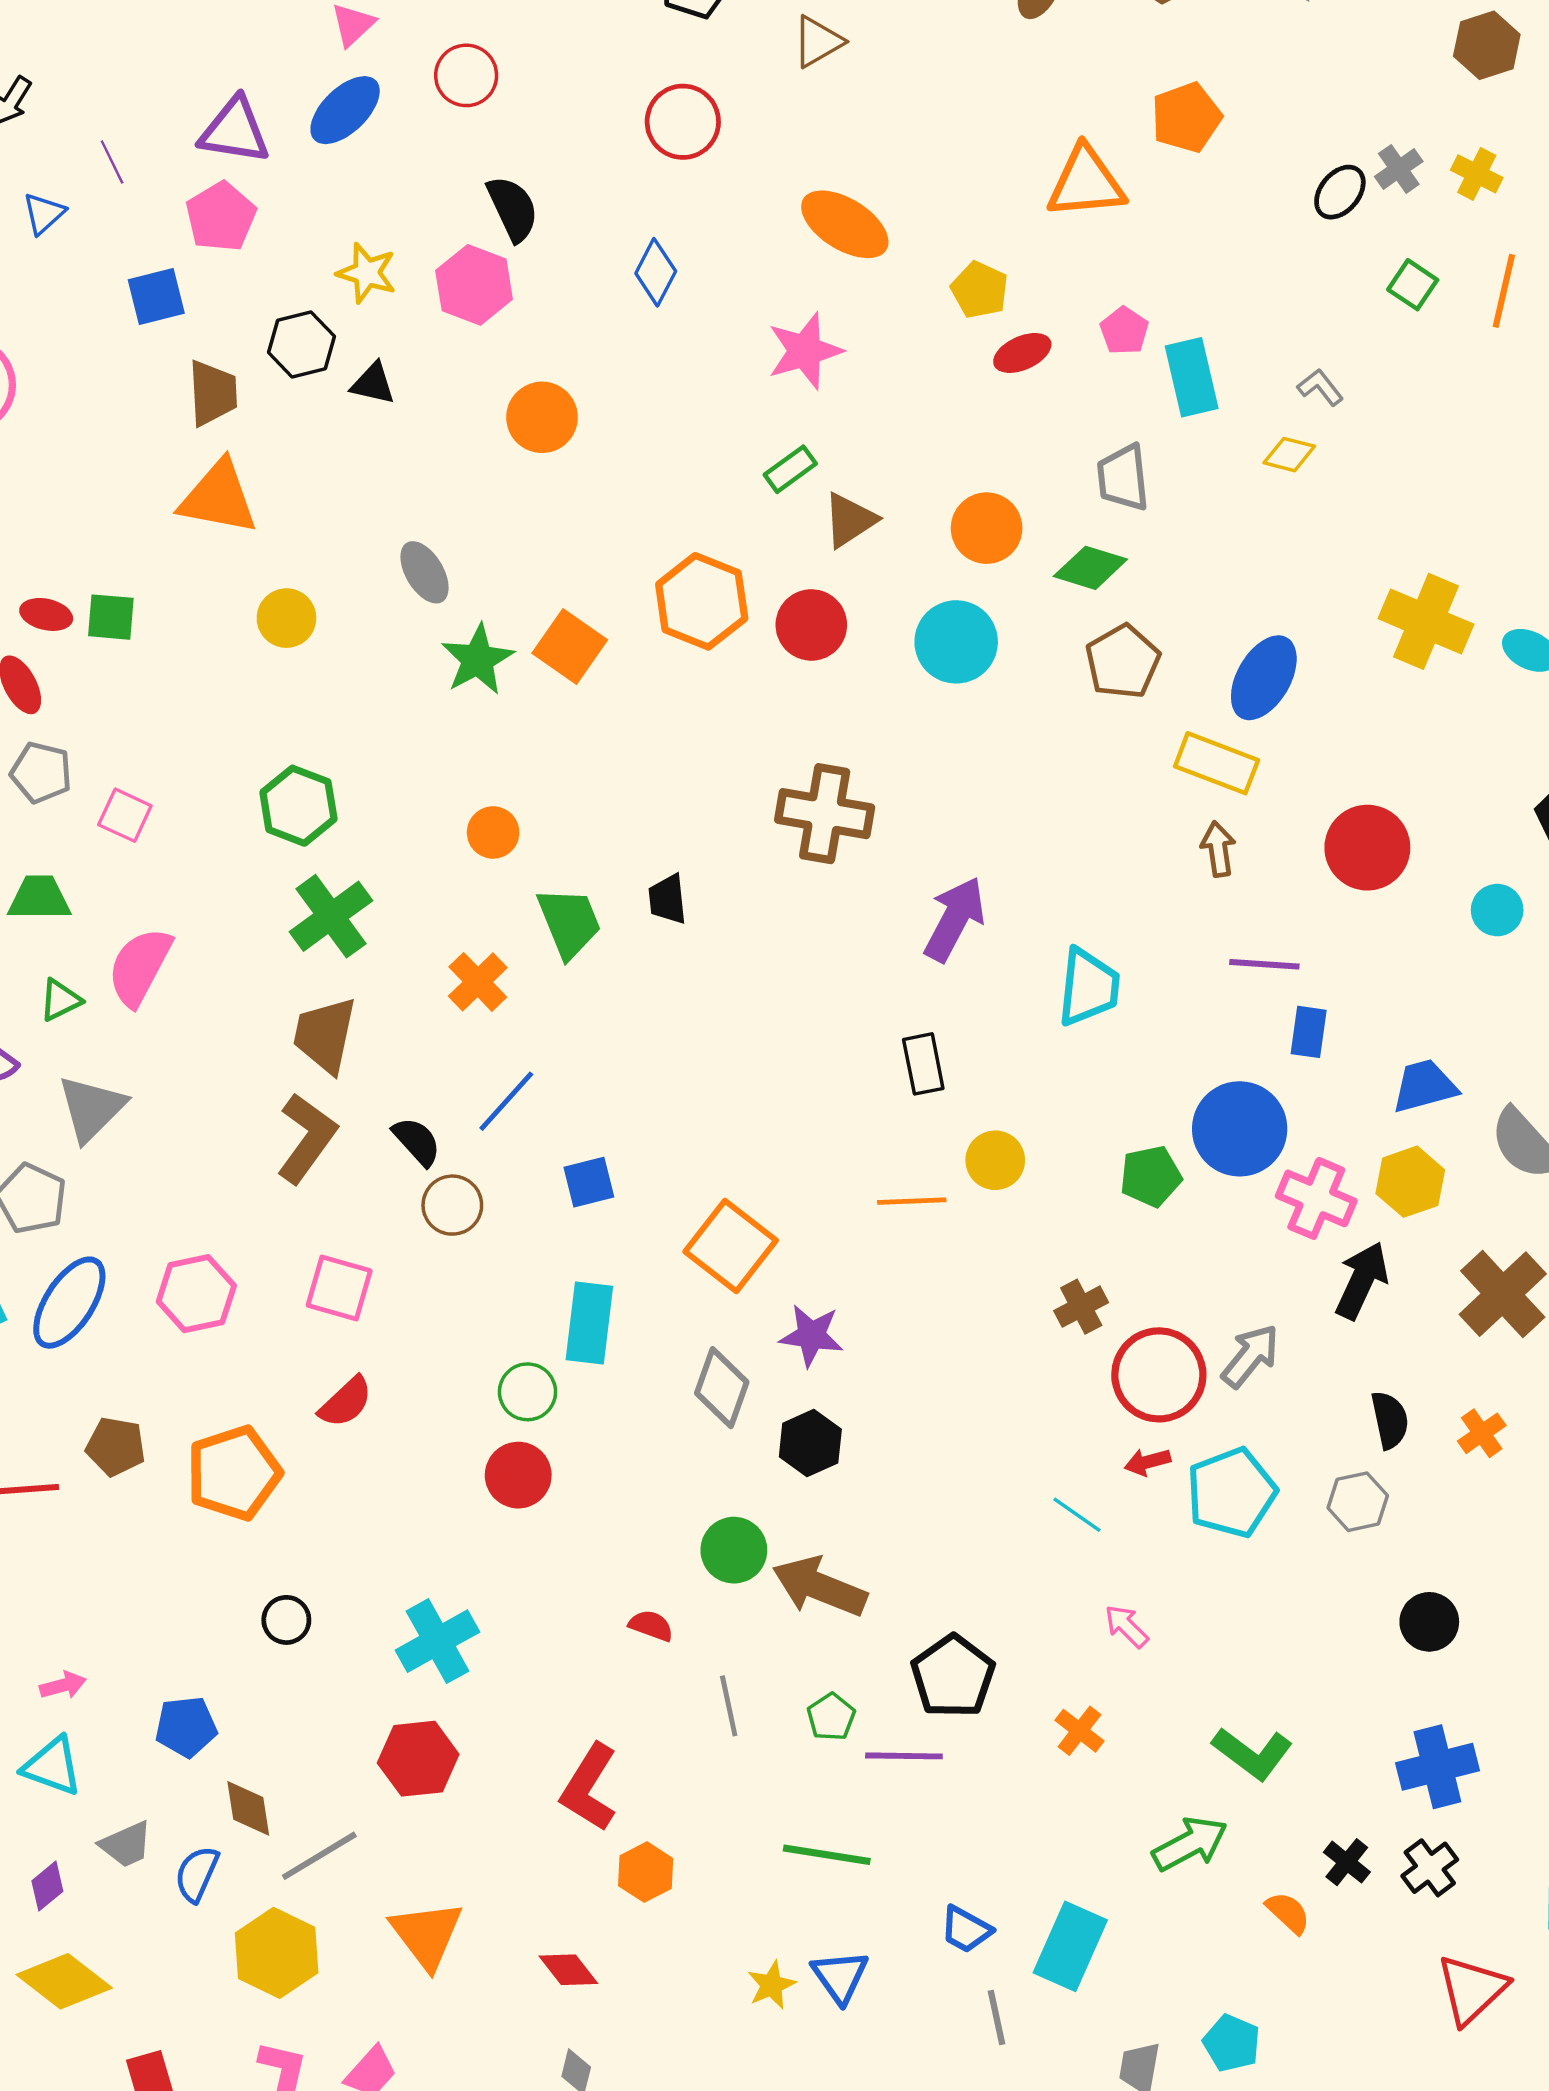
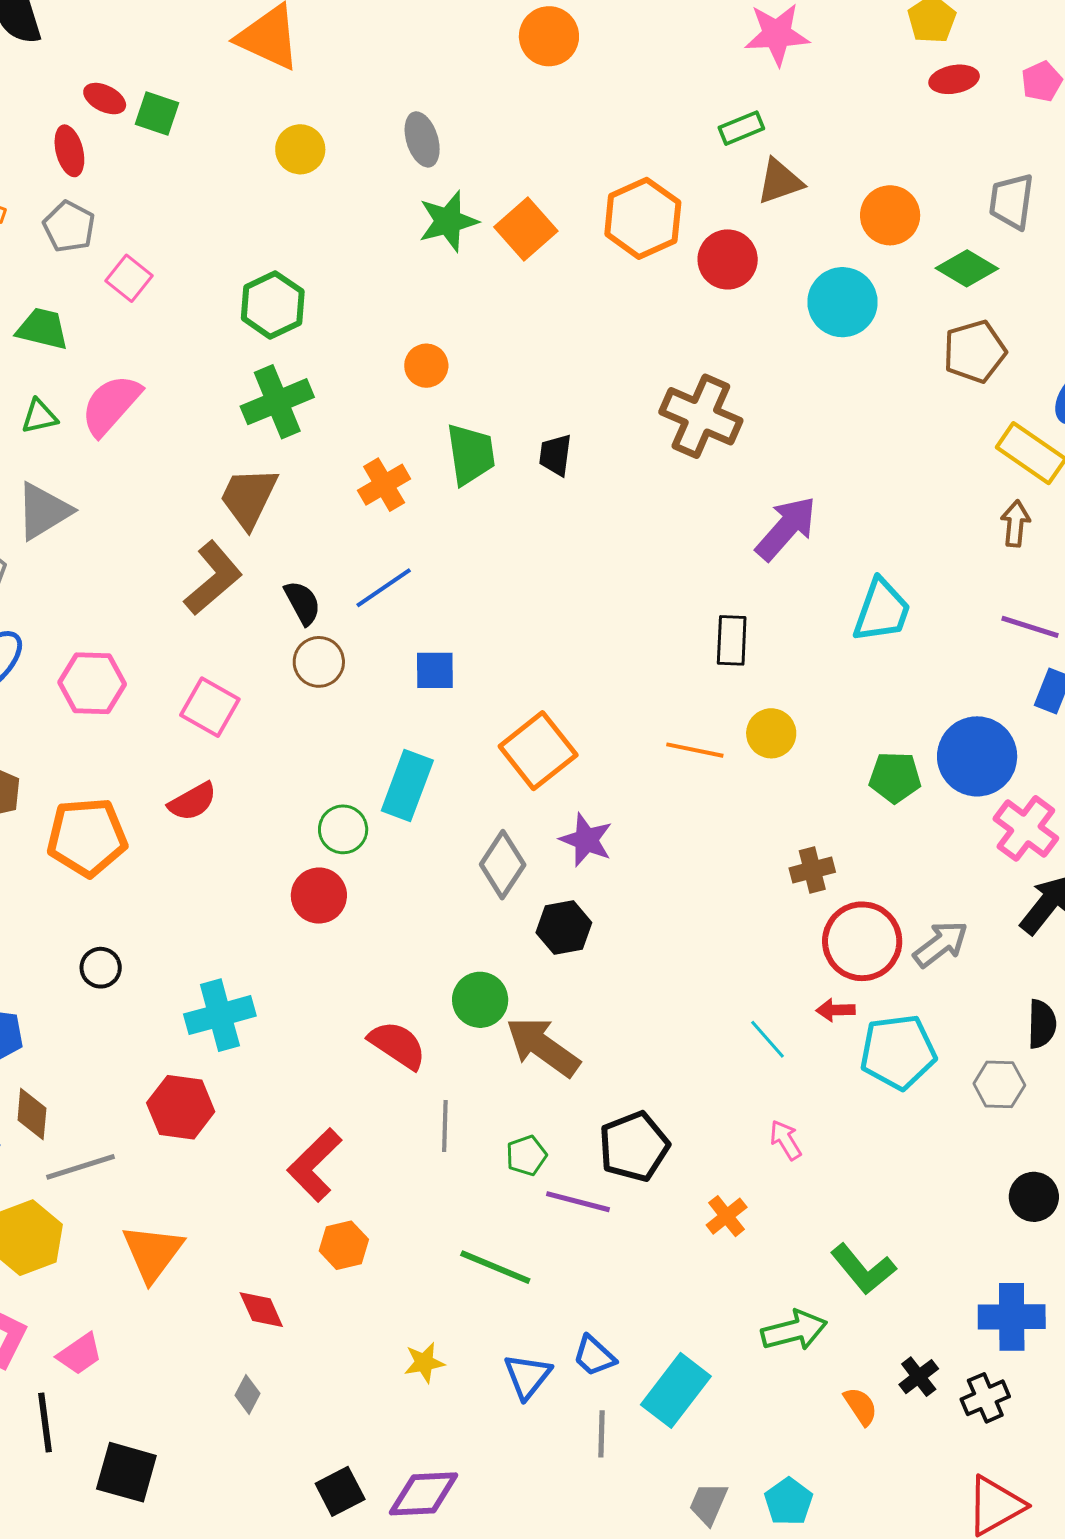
red semicircle: (651, 1626) -> (397, 1045), size x1.6
blue triangle: (840, 1977) -> (527, 1376), moved

